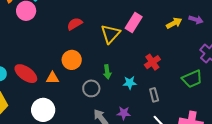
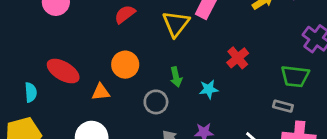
red ellipse: (26, 74) -> (63, 71), moved
green trapezoid: (192, 79) -> (295, 76), turned 35
gray rectangle: (154, 95) -> (283, 106), moved, turned -56

